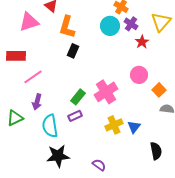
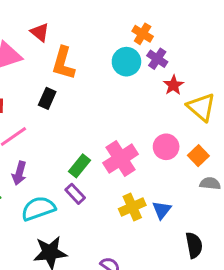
yellow triangle: (161, 22) -> (201, 107), moved, turned -30
black rectangle: (73, 51) -> (47, 98), moved
pink circle: (139, 75) -> (166, 147), moved
purple rectangle: (75, 116) -> (75, 194), turned 72
cyan semicircle: (50, 126) -> (38, 208), turned 80

